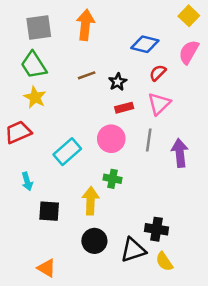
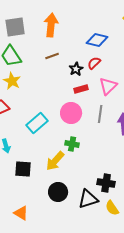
red semicircle: (158, 73) -> (94, 63), moved
brown line: (87, 75) -> (52, 56), moved
yellow arrow: (91, 201) -> (55, 161), turned -140

